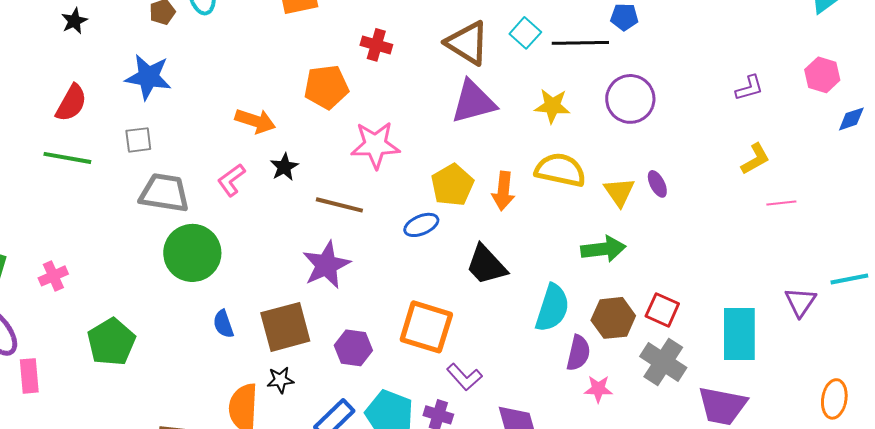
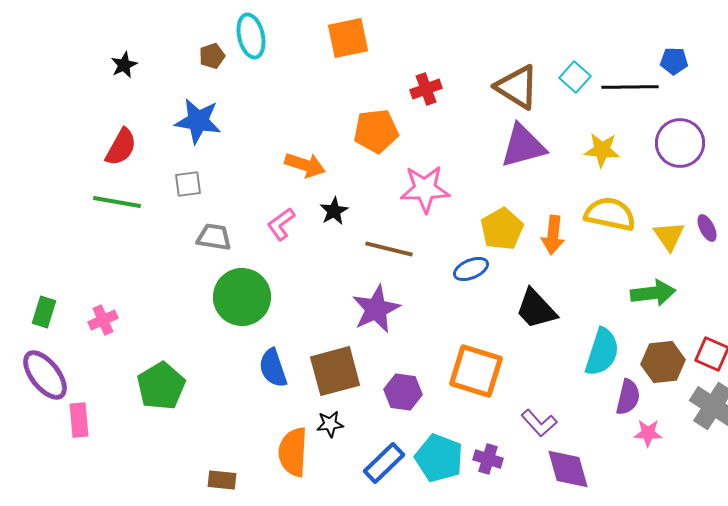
red cross: (376, 45) -> (426, 89), turned -36
gray trapezoid: (164, 193) -> (214, 237), size x0.7
blue semicircle: (223, 324) -> (273, 368), size x1.4
purple L-shape: (464, 377) -> (539, 423), moved

